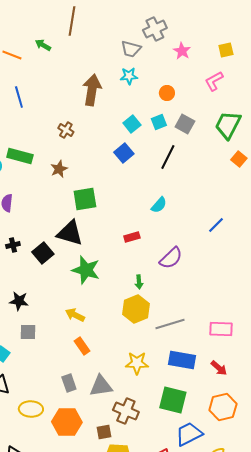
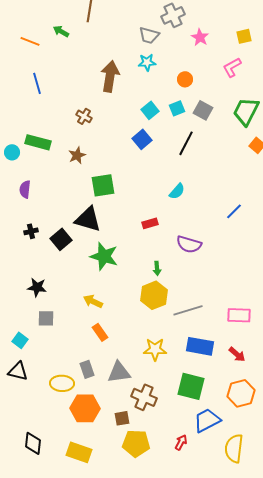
purple semicircle: (171, 258) -> (189, 244), turned 60
yellow ellipse: (31, 409) -> (62, 383), moved

